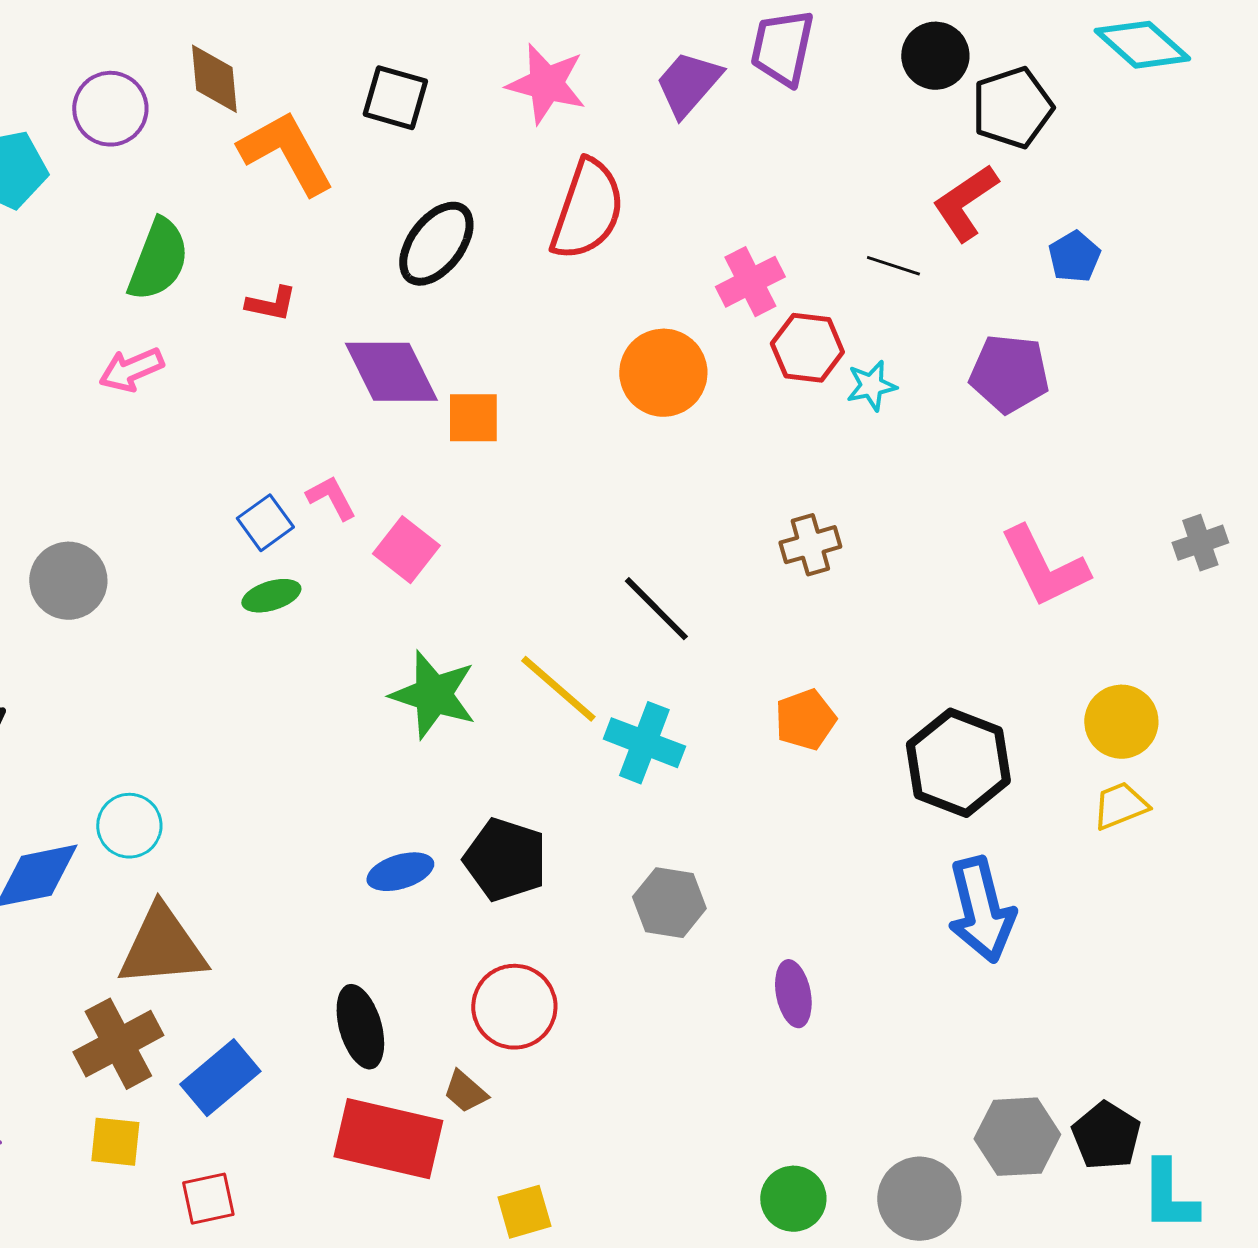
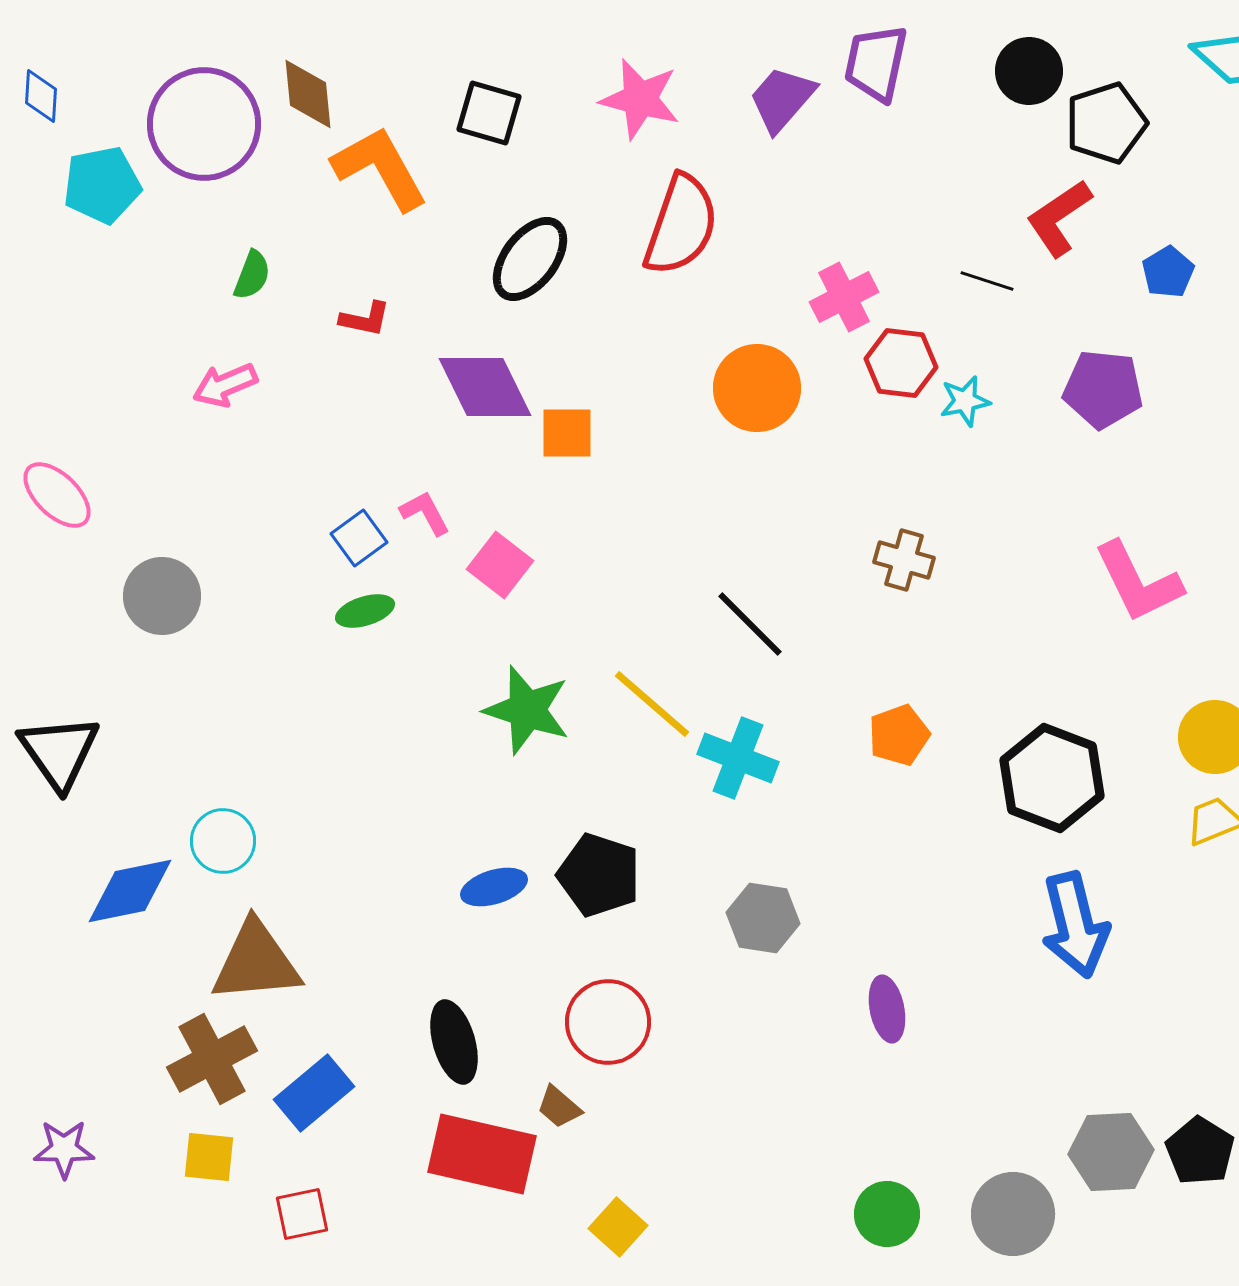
purple circle: (110, 109) -> (204, 124), size x1.5
green semicircle: (158, 260) -> (252, 275), size x0.6
brown cross: (810, 545) -> (904, 560), turned 32
yellow square: (524, 1212) -> (618, 1227), turned -32

